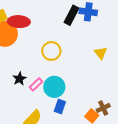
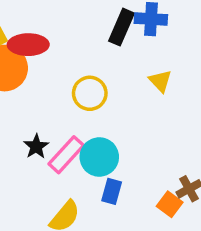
yellow triangle: (101, 53) -> (160, 81), moved
pink rectangle: (36, 84) -> (66, 155), size x1.5

